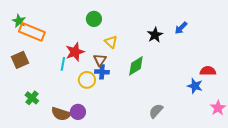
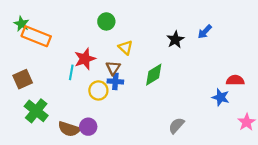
brown square: (20, 60) -> (23, 79), moved
green cross: (32, 98) -> (36, 111), size x1.5

